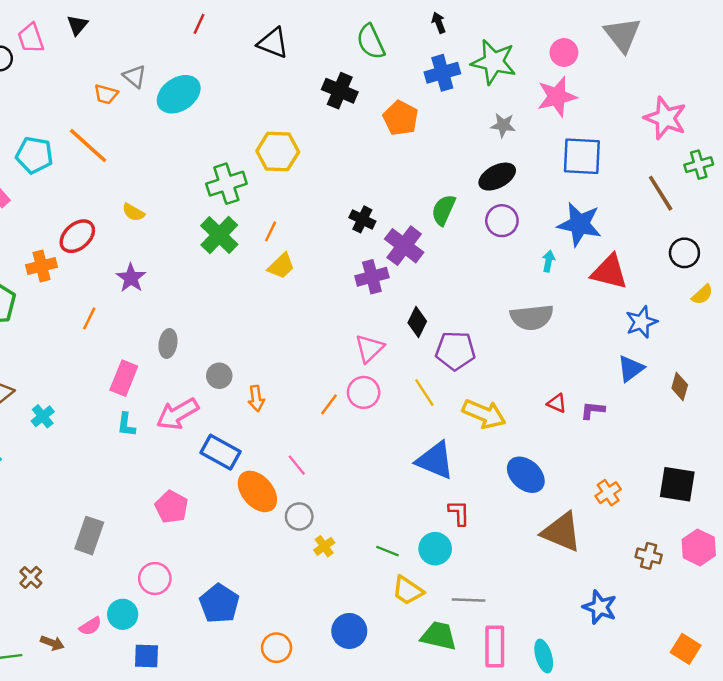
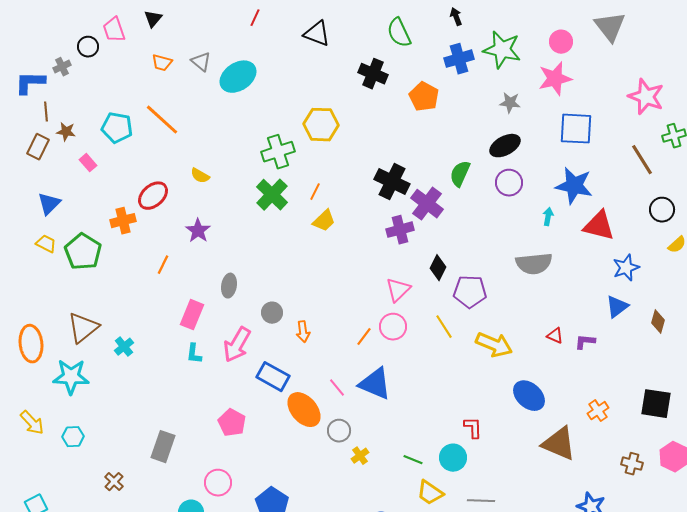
orange trapezoid: (106, 94) -> (162, 63), moved
black cross: (362, 219) -> (392, 182), size x1.6
pink arrow: (177, 414) -> (237, 345), turned -30
blue triangle: (435, 460) -> (375, 384), moved

